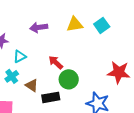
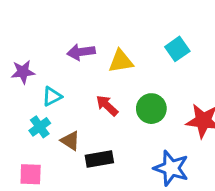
yellow triangle: (75, 24) -> (121, 61), moved
green circle: (69, 79) -> (151, 109), moved

